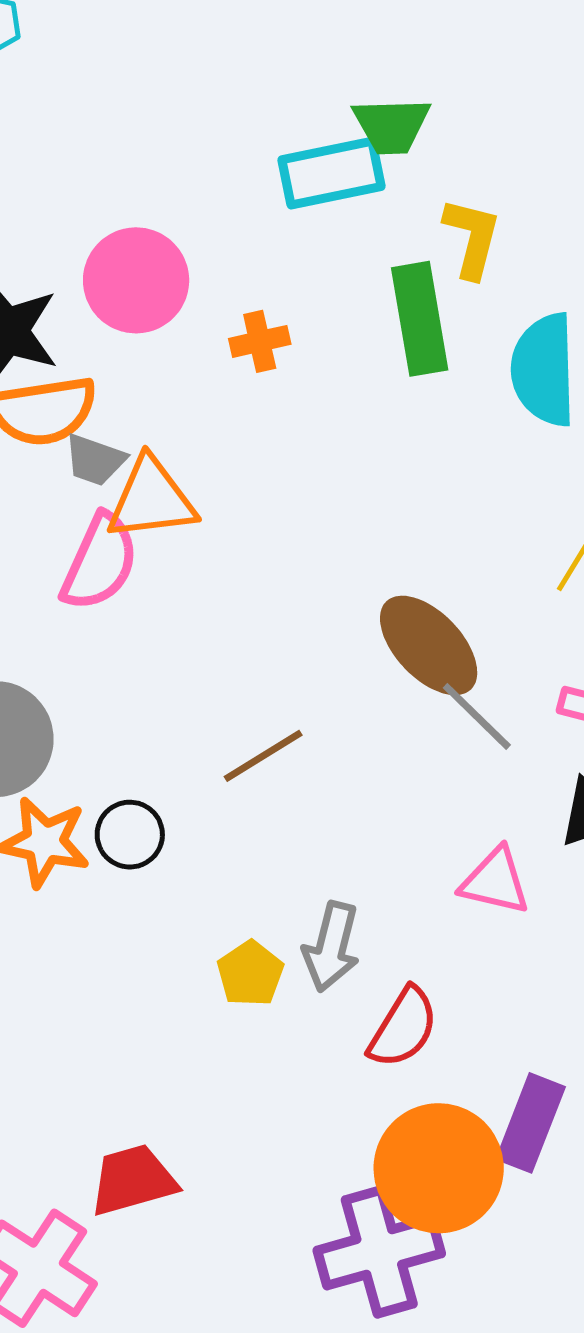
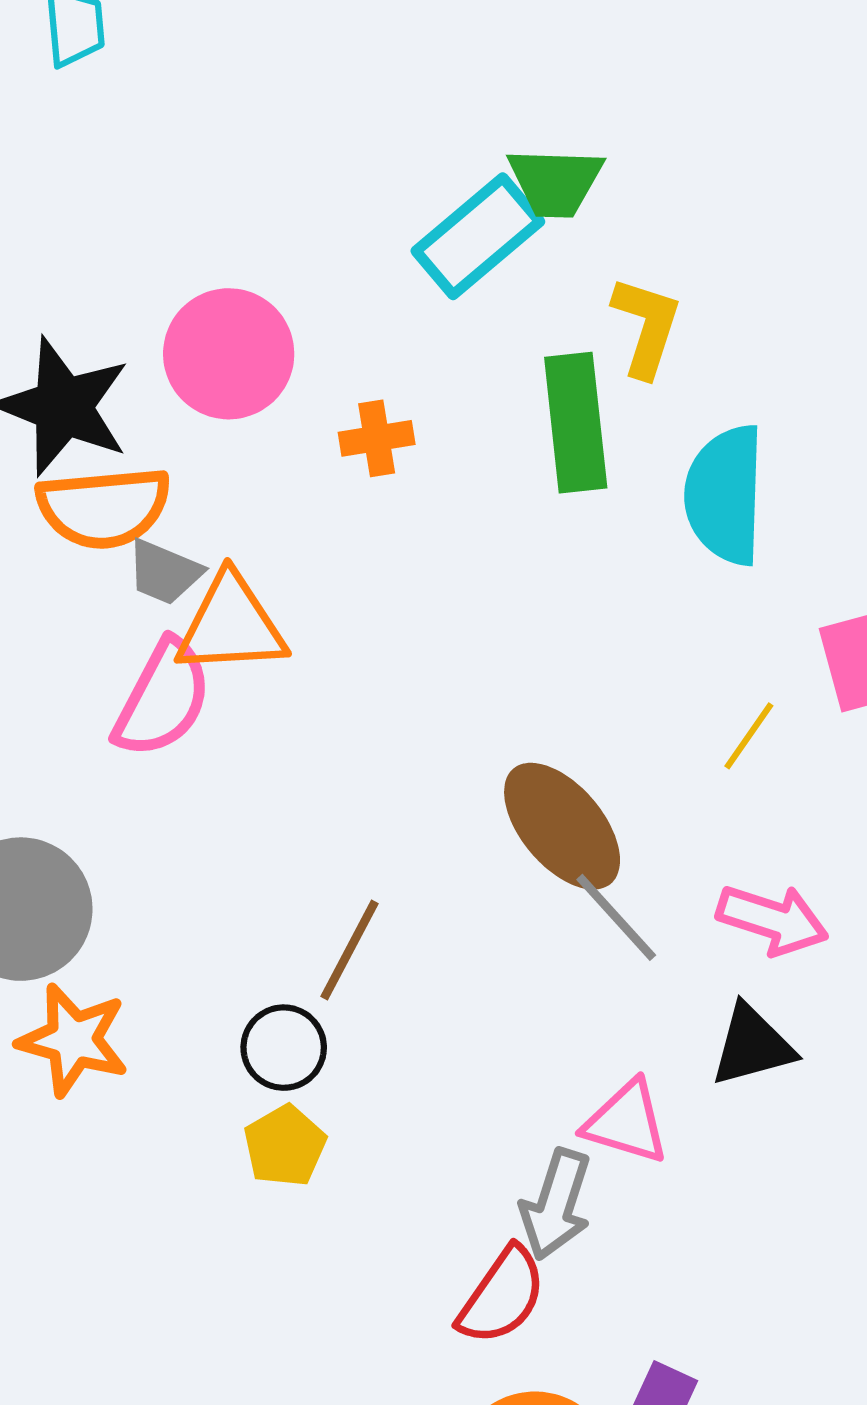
cyan rectangle: (331, 173) -> (478, 236), turned -32
brown line: (263, 756) -> (349, 950), turned -34
black circle: (130, 835) -> (284, 1048), moved
gray arrow: (331, 947) -> (556, 1204), moved
yellow pentagon: (250, 974) -> (285, 1146), moved

